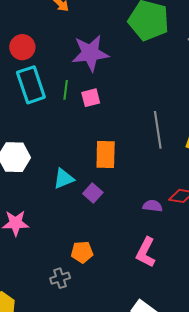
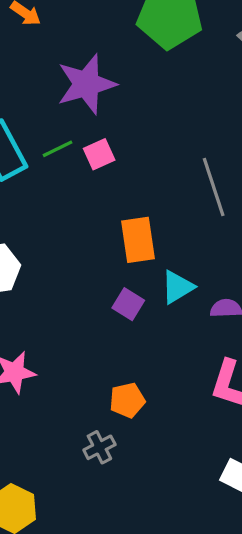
green line: (66, 90) -> (57, 149), turned 66
cyan triangle: (64, 179) -> (177, 287), moved

